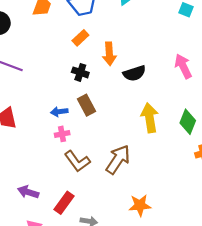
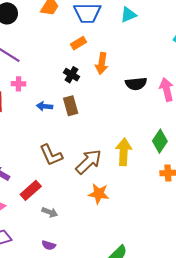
black semicircle: (134, 73) -> (136, 84), moved
yellow arrow: (150, 118) -> (124, 152), moved
pink cross: (62, 134) -> (18, 84), moved
orange star: (140, 205) -> (99, 194), moved

